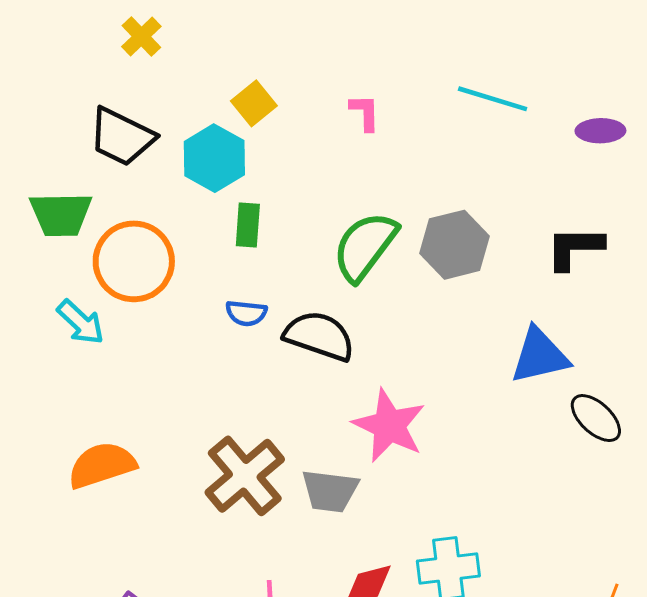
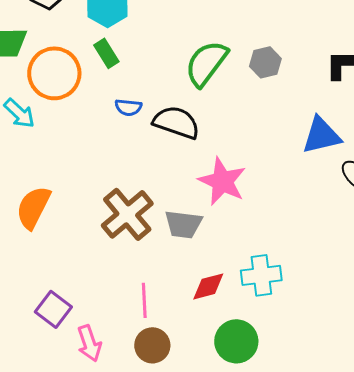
green rectangle: (248, 225) -> (106, 53), moved, turned -36
gray hexagon: (455, 245) -> (265, 62), size x0.7
orange semicircle: (102, 465) -> (33, 207), turned -45

